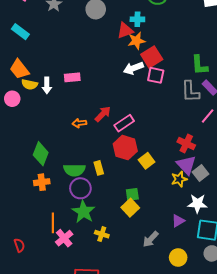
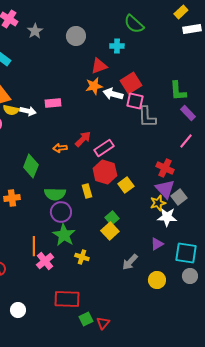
red triangle: (125, 31) -> (99, 66), moved
orange star: (136, 41) -> (94, 86), moved
white arrow: (133, 68) -> (113, 94), turned 36
white arrow: (47, 85) -> (28, 111), turned -77
gray L-shape: (190, 92) -> (147, 117), moved
green diamond: (41, 154) -> (31, 166), moved
yellow rectangle: (99, 168) -> (87, 191), moved
orange cross: (42, 182) -> (12, 198), moved
green square: (132, 194) -> (112, 218), turned -32
white star: (197, 204) -> (167, 217), moved

